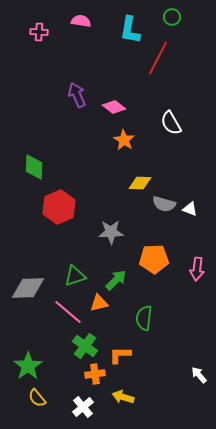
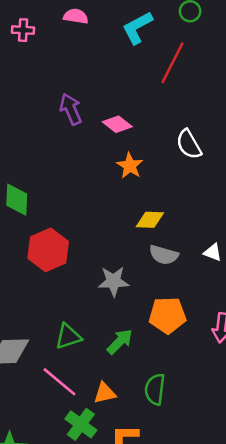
cyan L-shape: (130, 30) -> (137, 28), turned 52
gray semicircle: (164, 204) -> (164, 255), moved
orange triangle: (99, 303) -> (105, 393), moved

